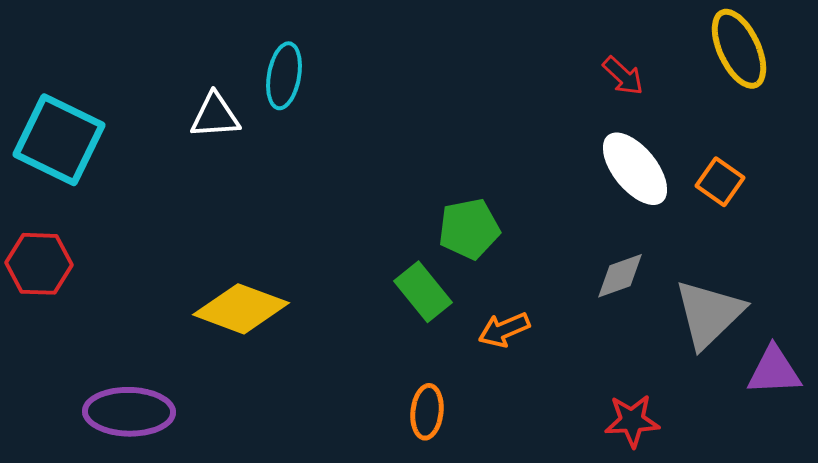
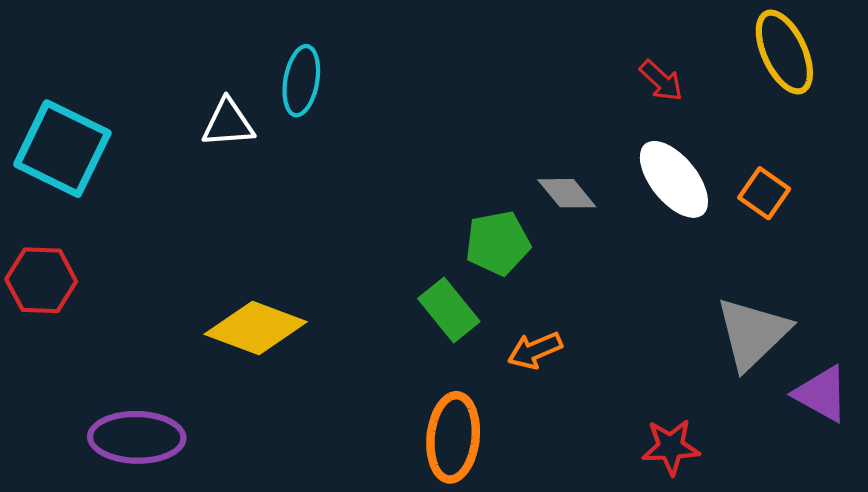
gray diamond: (620, 276) -> (567, 193), moved, turned 70
purple triangle: (774, 371) -> (821, 394), turned 32
orange ellipse: (427, 412) -> (453, 437), size x1.5

